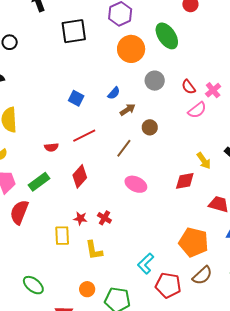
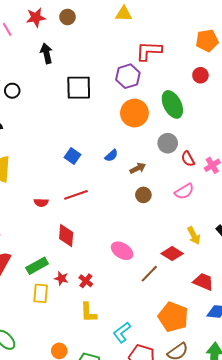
gray circle: (155, 81) -> (168, 143), moved
brown arrow: (128, 110) -> (138, 168), moved
pink semicircle: (197, 110) -> (184, 191), moved
brown line: (124, 148) -> (149, 274), moved
red diamond: (80, 176) -> (66, 236), turned -45
red diamond: (185, 181) -> (172, 254), turned 35
green rectangle: (39, 182) -> (37, 266), moved
yellow L-shape: (94, 250) -> (88, 313), moved

